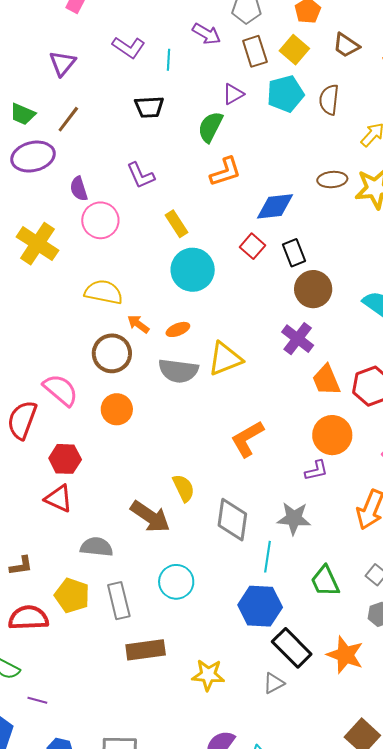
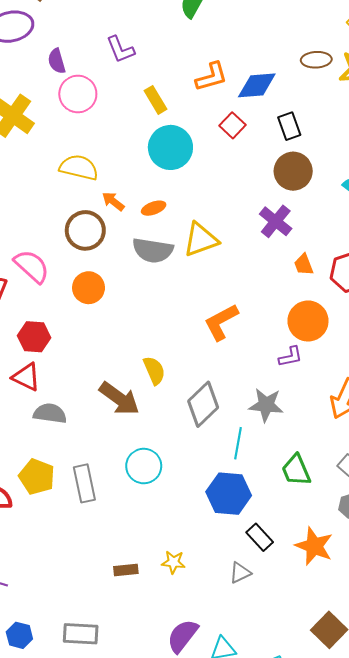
orange L-shape: (226, 172) -> (212, 77), moved
black rectangle: (294, 253) -> (289, 126), moved
orange trapezoid: (326, 380) -> (304, 265), size x0.7
gray diamond: (232, 520) -> (203, 404), turned 36
gray semicircle: (97, 547) -> (50, 413), moved
black rectangle: (292, 648) -> (260, 537), size x0.7
brown rectangle: (146, 650) -> (126, 570), moved, size x0.6
yellow star: (208, 675) -> (173, 562), size x0.7

